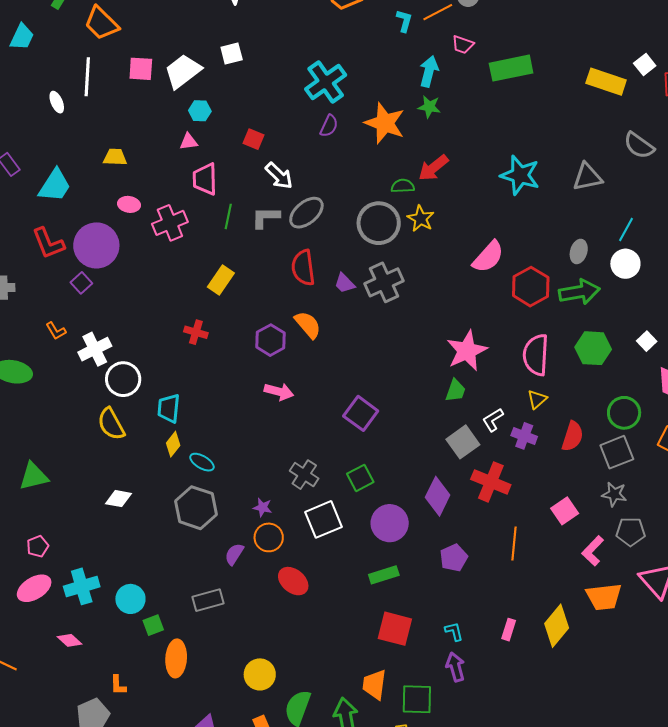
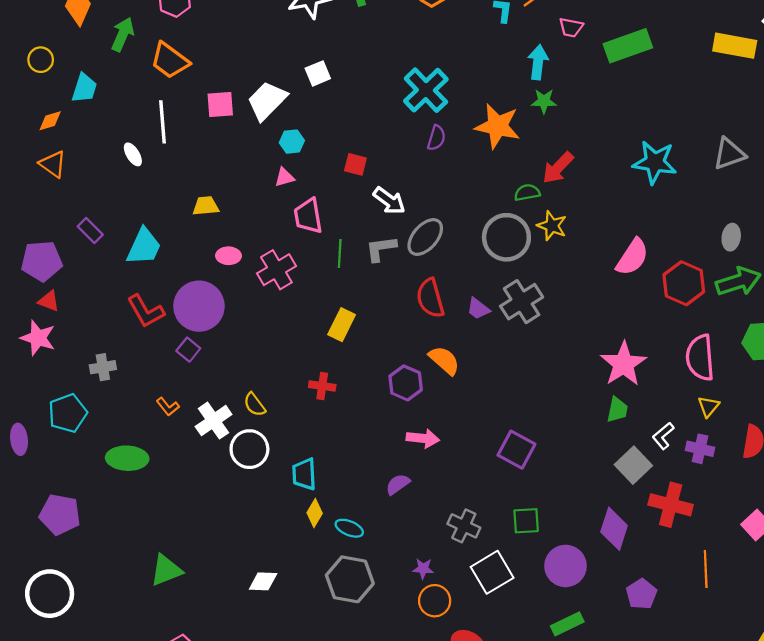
yellow semicircle: (111, 424) -> (255, 405), moved, size x0.7
green square: (360, 478) -> (526, 521), turned 32
purple semicircle: (234, 554) -> (398, 484), moved, turned 30

